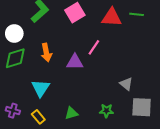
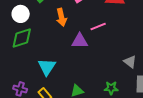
pink line: (94, 47) -> (98, 27), turned 35
orange arrow: (46, 52) -> (61, 17), moved

